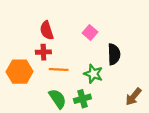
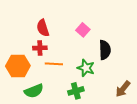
green semicircle: (58, 99) -> (34, 91), moved, turned 102

